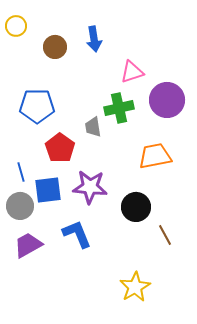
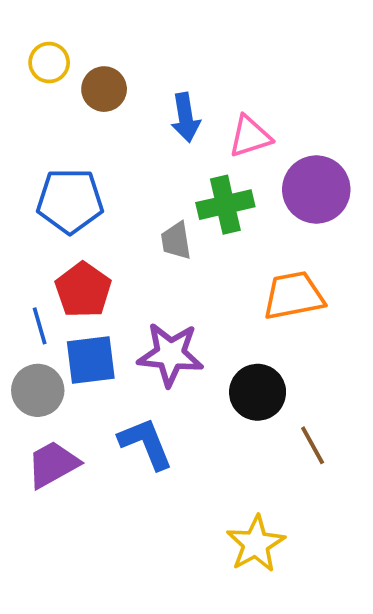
yellow circle: (16, 26) -> (49, 63), moved
blue arrow: (94, 39) -> (186, 117), moved
red pentagon: (60, 148) -> (83, 290), moved

